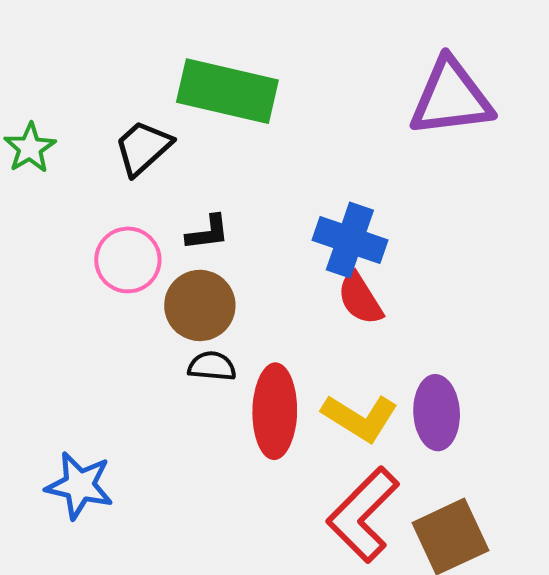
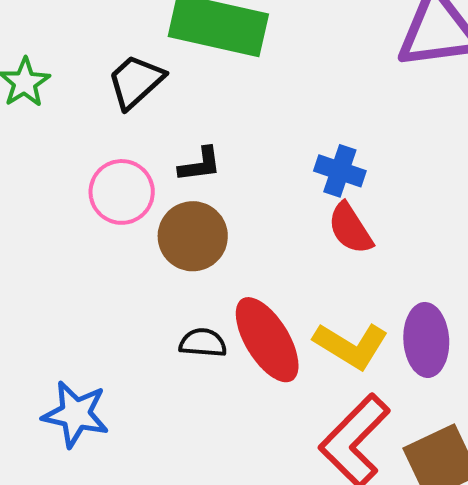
blue cross: (350, 240) -> (340, 171), size x0.7
black semicircle: (212, 366) -> (203, 343), moved
red ellipse: (275, 411) -> (267, 340), turned -32

